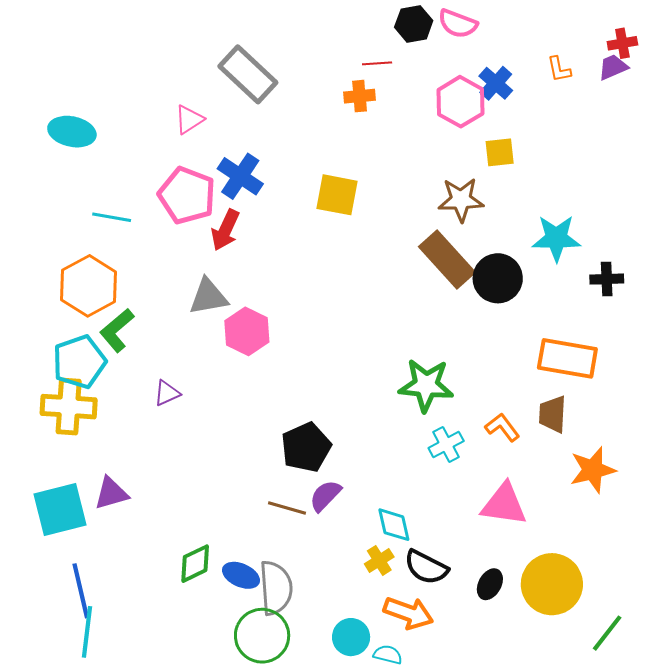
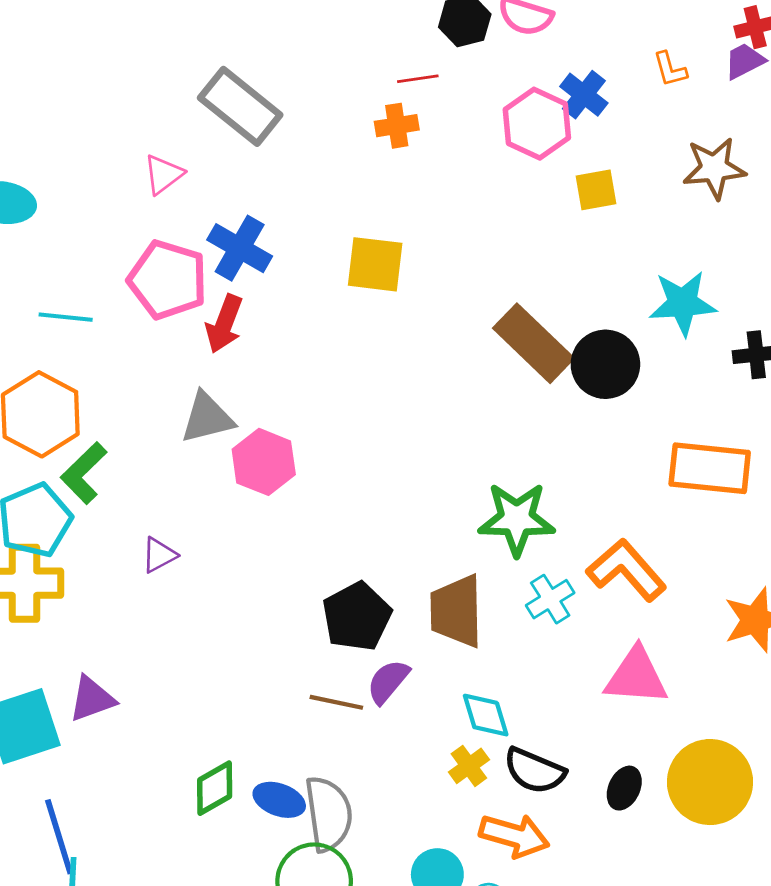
brown star: (461, 200) -> (714, 168), moved
brown trapezoid: (553, 414) -> (456, 611), moved, size x1.4
orange L-shape: (502, 427) -> (626, 570), size x1.6

